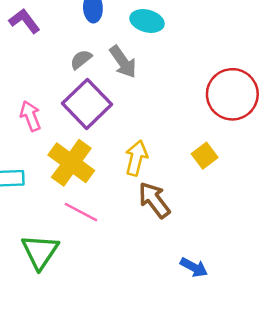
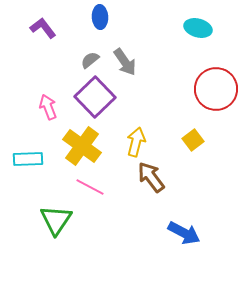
cyan ellipse: (147, 21) -> (198, 28), moved
blue arrow: (194, 267) -> (184, 233), size x1.4

